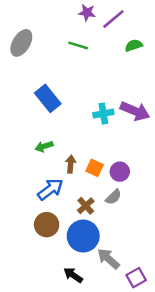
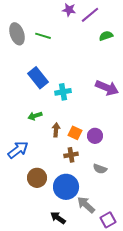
gray ellipse: (21, 43) -> (17, 34), turned -50
green line: (78, 45) -> (43, 36), moved
cyan cross: (103, 114) -> (63, 92), moved
blue arrow: (50, 189) -> (18, 150), moved
gray semicircle: (113, 197) -> (100, 169), moved, turned 64
brown cross: (86, 206) -> (71, 155), moved, turned 32

